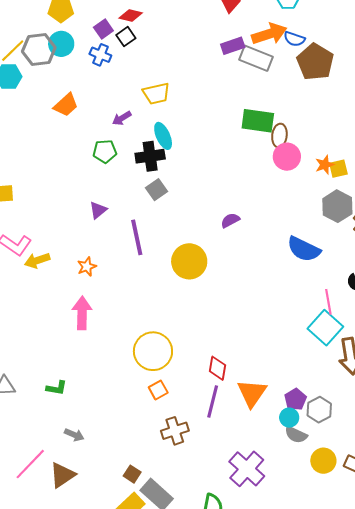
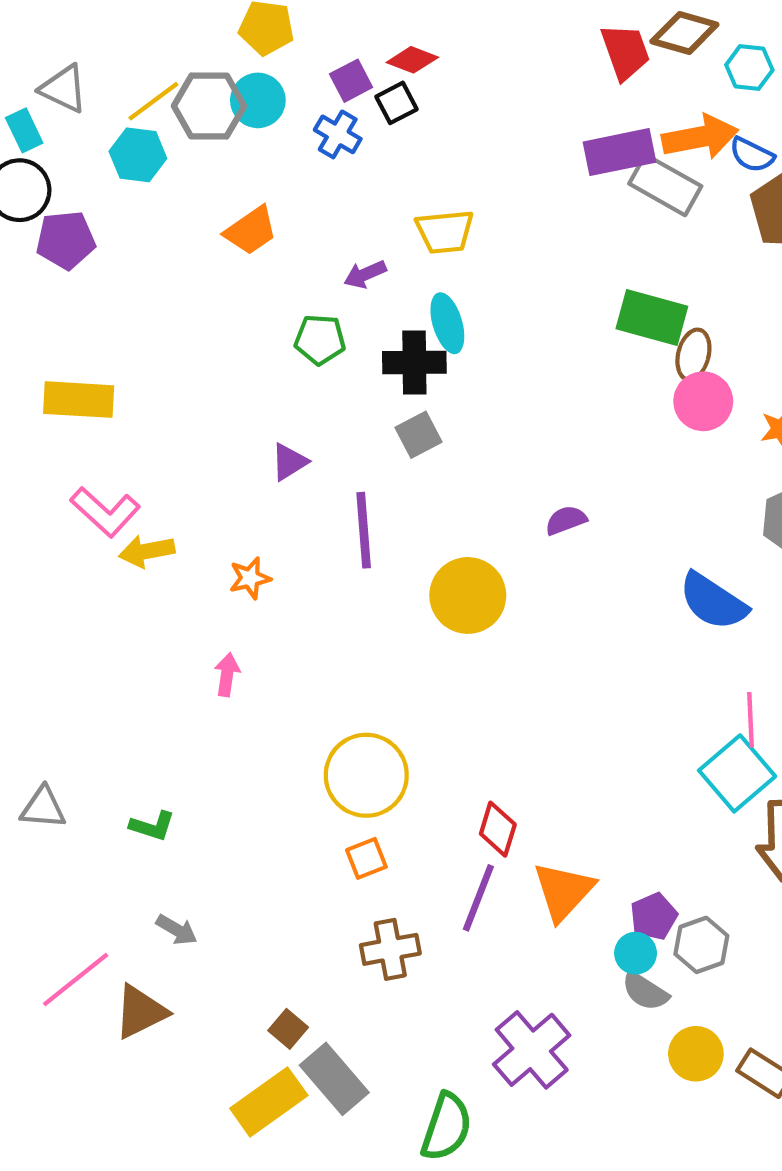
purple rectangle: (233, 46) -> (620, 152), size x1.4
pink arrow: (82, 313) -> (227, 675), size x0.6

